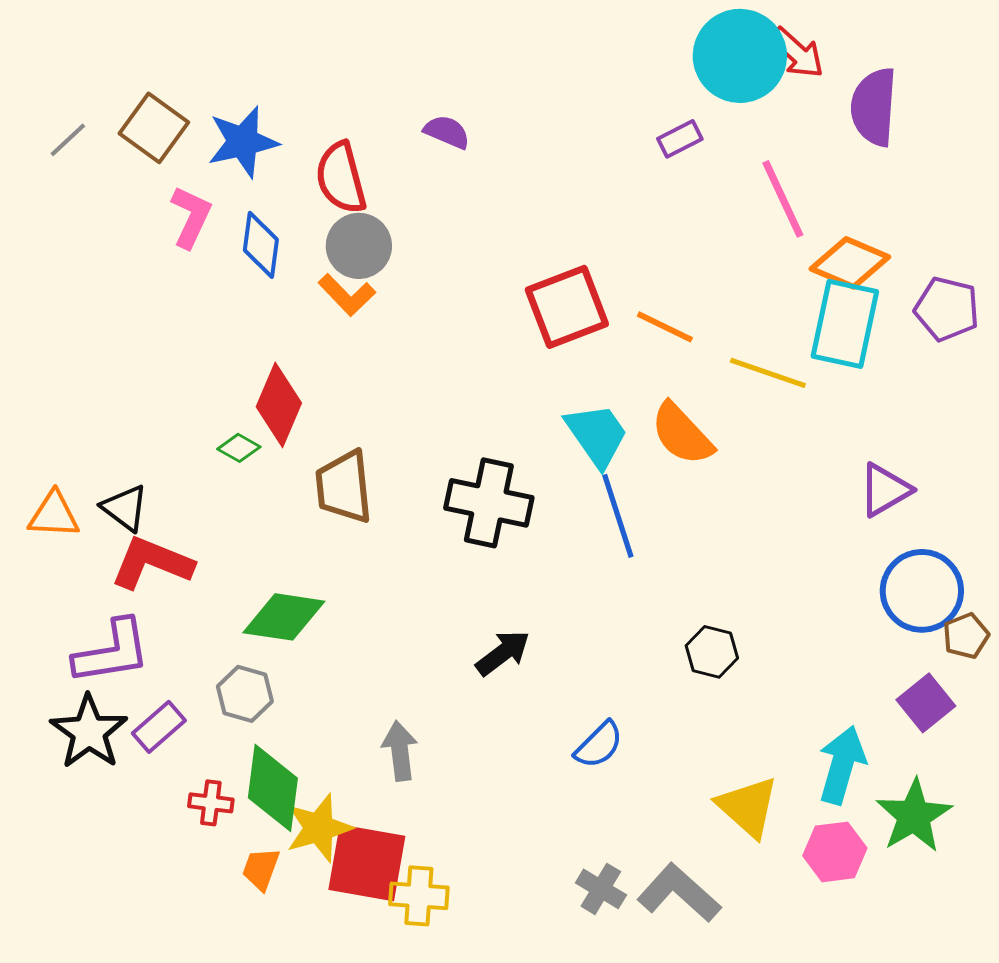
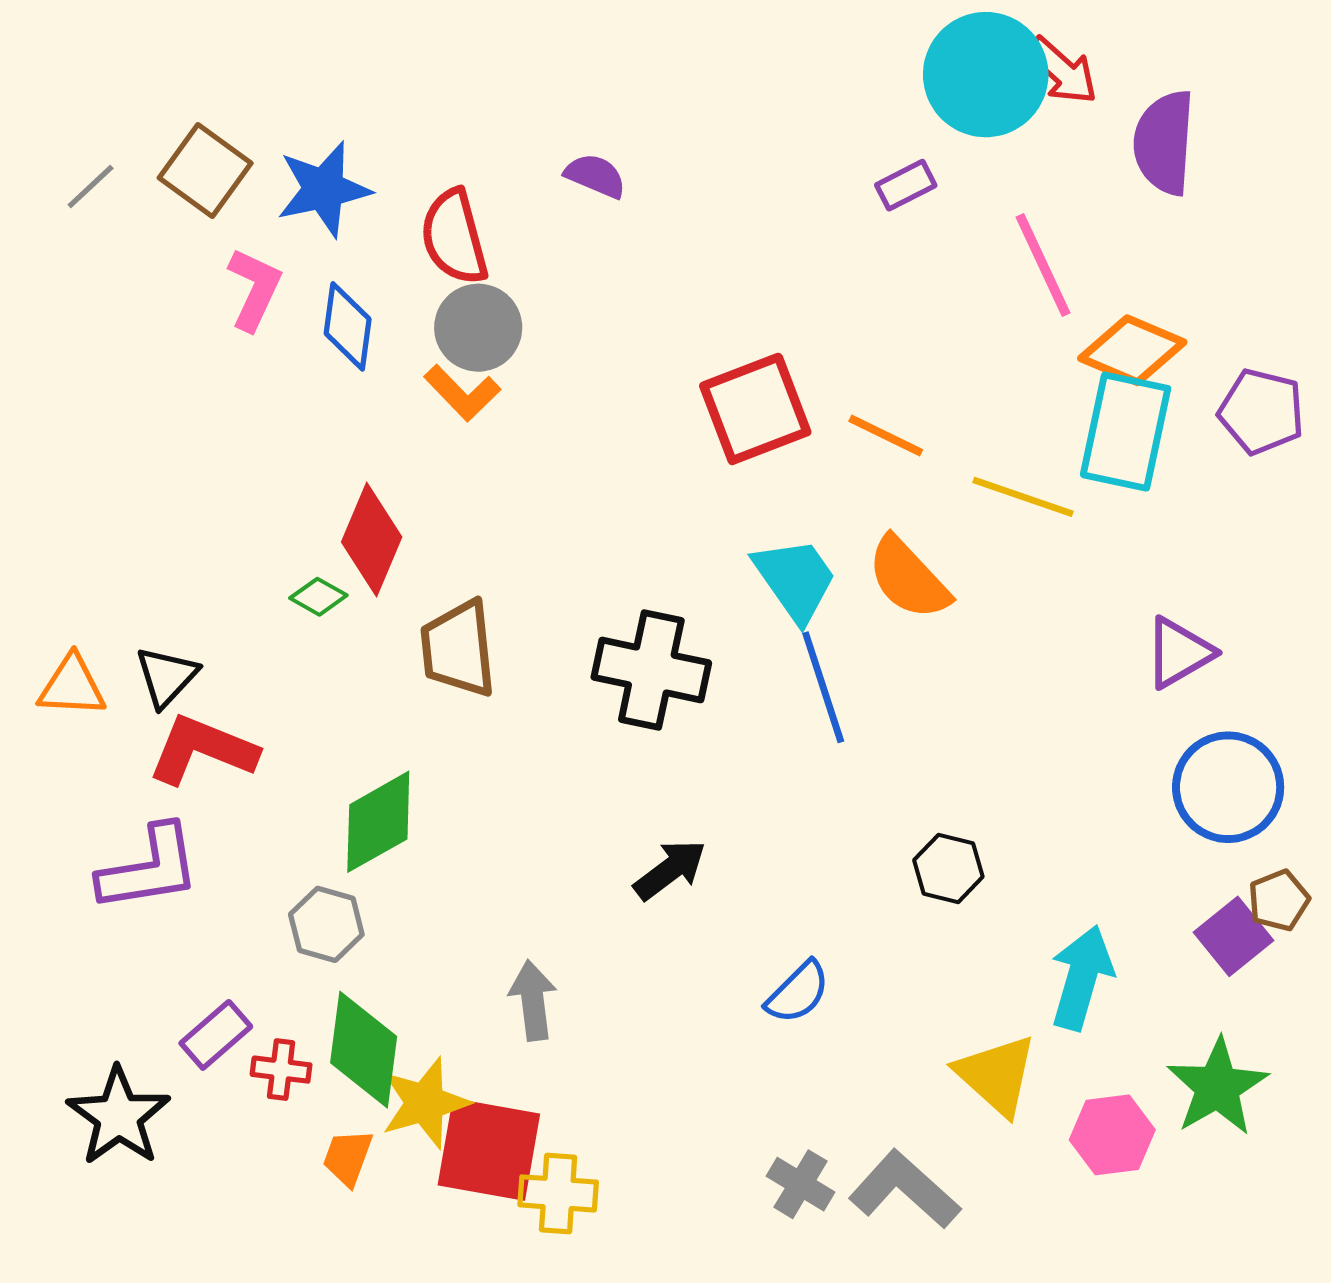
black triangle: (125, 508) -> (167, 677), turned 36
green diamond: (284, 617) -> (378, 822), turned -38
brown pentagon: (966, 636) -> (1279, 900), moved
purple rectangle: (159, 727) -> (216, 1035), moved
black star: (89, 732) -> (119, 1116), moved
cyan arrow: (842, 765) -> (1082, 978), moved

